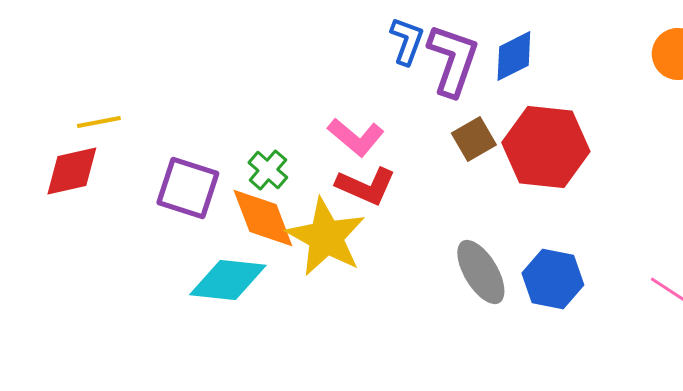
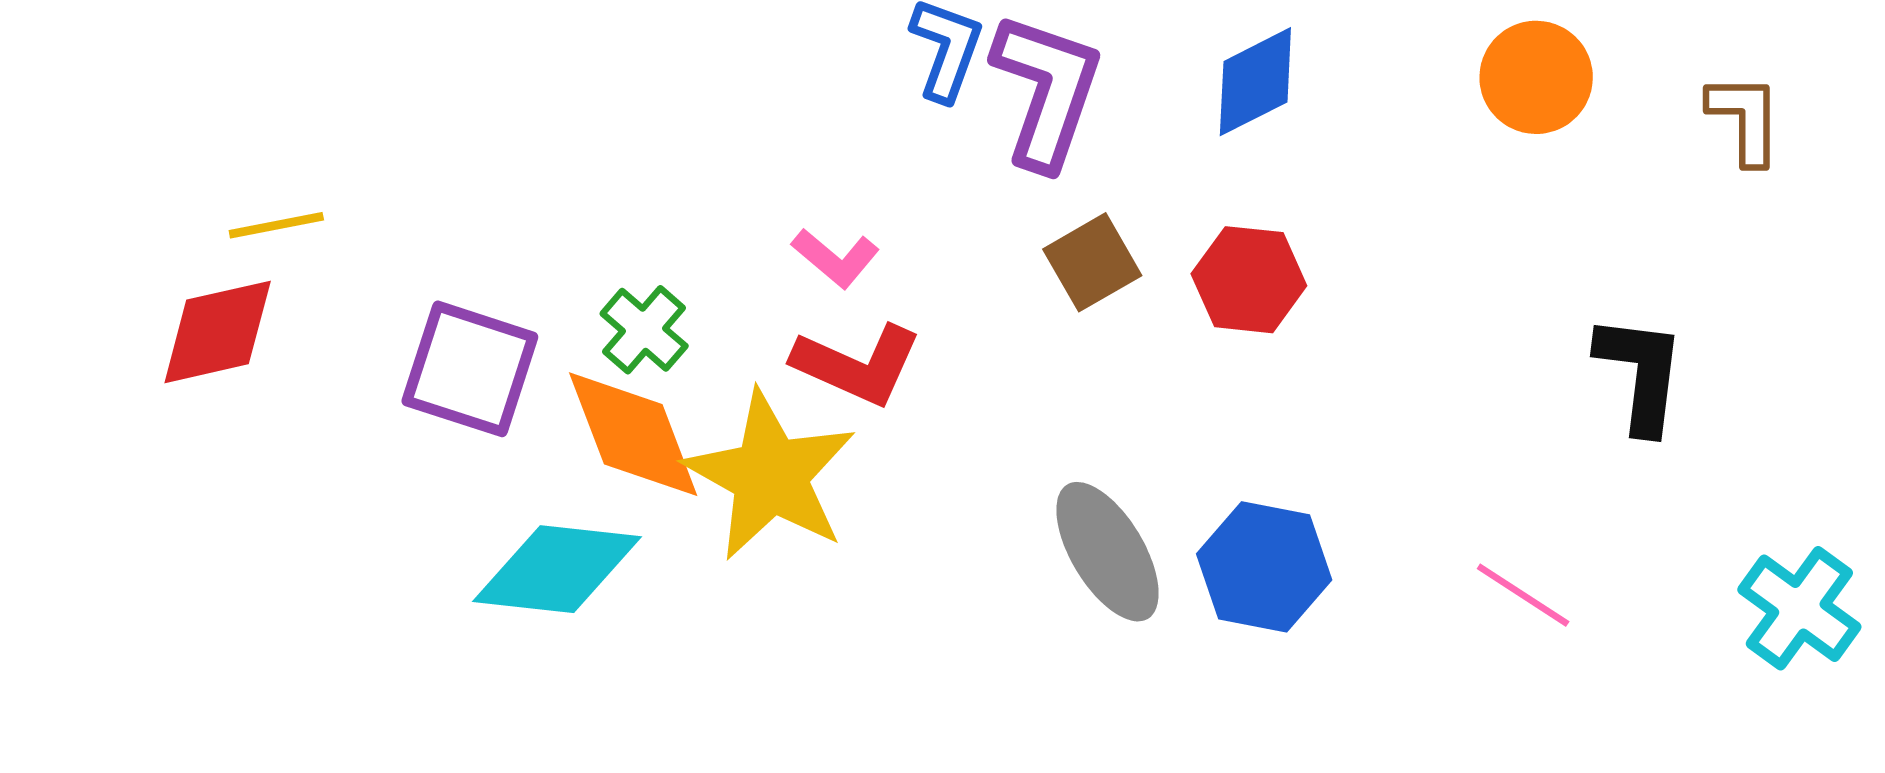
blue diamond: (514, 56) -> (1255, 82), moved
pink L-shape: (356, 137) -> (836, 258), size x0.7
red hexagon: (546, 147) -> (1249, 280), size x0.6

